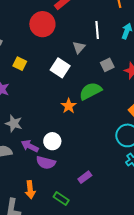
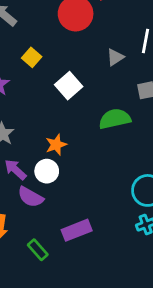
white square: (60, 68) -> (69, 86), moved
orange star: (69, 106) -> (56, 145), moved
purple rectangle: (85, 177) -> (77, 230), size x1.5

